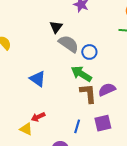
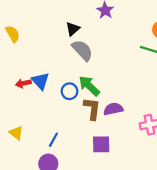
blue circle: (89, 52) -> (69, 91), moved
red arrow: (38, 117) -> (23, 83), moved
blue line: (77, 126) -> (53, 140), moved

